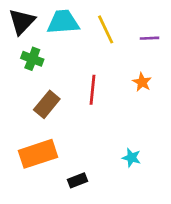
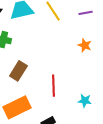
red line: (92, 90) -> (54, 86), moved

